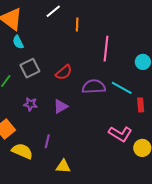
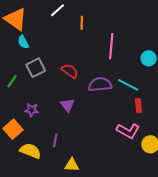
red semicircle: (64, 72) -> (70, 71), turned -102
purple star: (31, 104) -> (32, 110), moved
red rectangle: (141, 105) -> (139, 106), moved
purple triangle: (61, 106) -> (68, 105), turned -35

